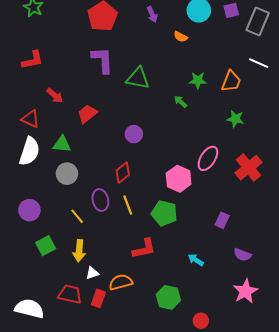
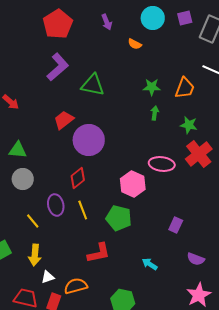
purple L-shape: (102, 60) -> (58, 67), turned 52
green arrow: (181, 102) -> (155, 113), moved, turned 56
red trapezoid: (87, 114) -> (64, 120), moved
purple circle: (134, 134) -> (89, 140), size x1.8
pink ellipse: (208, 158) -> (162, 164), turned 65
red cross: (249, 168) -> (199, 154), moved

